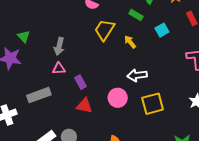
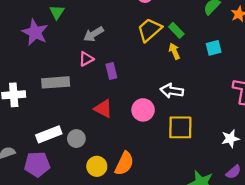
green rectangle: (136, 15) -> (176, 30), moved
gray arrow: (59, 46) -> (94, 34), turned 30
pink triangle: (59, 69) -> (86, 59), turned -40
purple rectangle: (81, 82) -> (111, 71), moved

